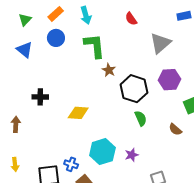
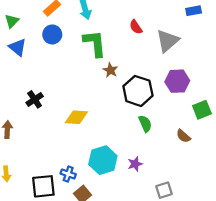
red semicircle: (131, 19) -> (136, 27), moved
green triangle: (25, 20) -> (12, 21), moved
black cross: (40, 97) -> (35, 99), turned -35

